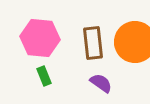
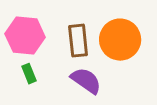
purple semicircle: (101, 83) -> (86, 81), size x1.4

